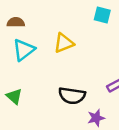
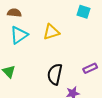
black semicircle: (72, 96) -> (55, 74), turned 90

